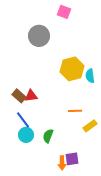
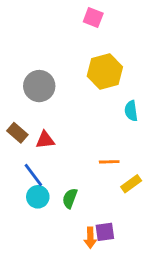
gray circle: (39, 36) -> (39, 86), moved
yellow hexagon: (72, 69) -> (105, 71), moved
brown rectangle: (19, 96) -> (17, 133), moved

